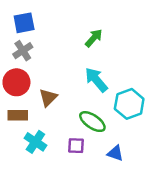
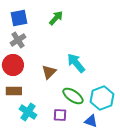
green arrow: (94, 38) -> (56, 18), moved
brown triangle: (48, 97) -> (49, 72), moved
cyan hexagon: (129, 104) -> (102, 98), moved

